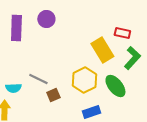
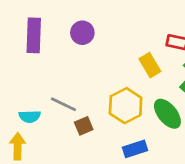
purple circle: (46, 19) -> (82, 33), moved
yellow rectangle: (102, 50) -> (150, 65), size x0.7

